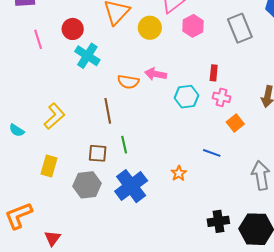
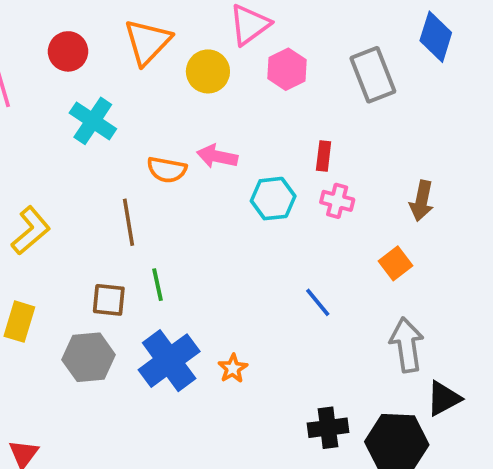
red circle: (73, 29) -> (68, 51), moved
orange square: (235, 123) -> (395, 263), moved
blue line: (212, 153) -> (318, 302), turned 30
orange star: (179, 173) -> (233, 368), moved

